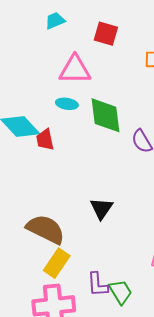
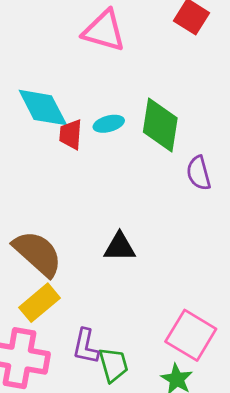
pink triangle: (75, 70) -> (104, 31), moved
cyan ellipse: (67, 104) -> (109, 124), moved, turned -40
black triangle: (102, 208) -> (120, 247), turned 40

